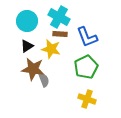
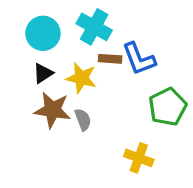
brown rectangle: (60, 34) -> (110, 59), moved
green pentagon: (86, 67) -> (168, 107), moved
gray semicircle: (44, 80) -> (83, 120), moved

